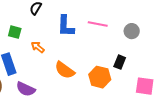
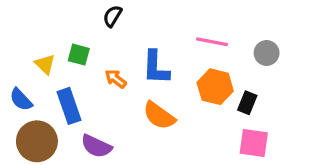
blue L-shape: (66, 26) -> (156, 67), moved
orange hexagon: (100, 77) -> (215, 87), moved
pink square: (145, 86) -> (254, 143), moved

